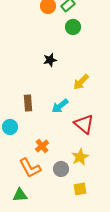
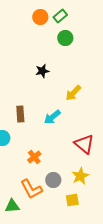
red triangle: (84, 124) -> (84, 144), moved
yellow star: (80, 157) -> (80, 176), moved
orange L-shape: (30, 168) -> (31, 189), moved

